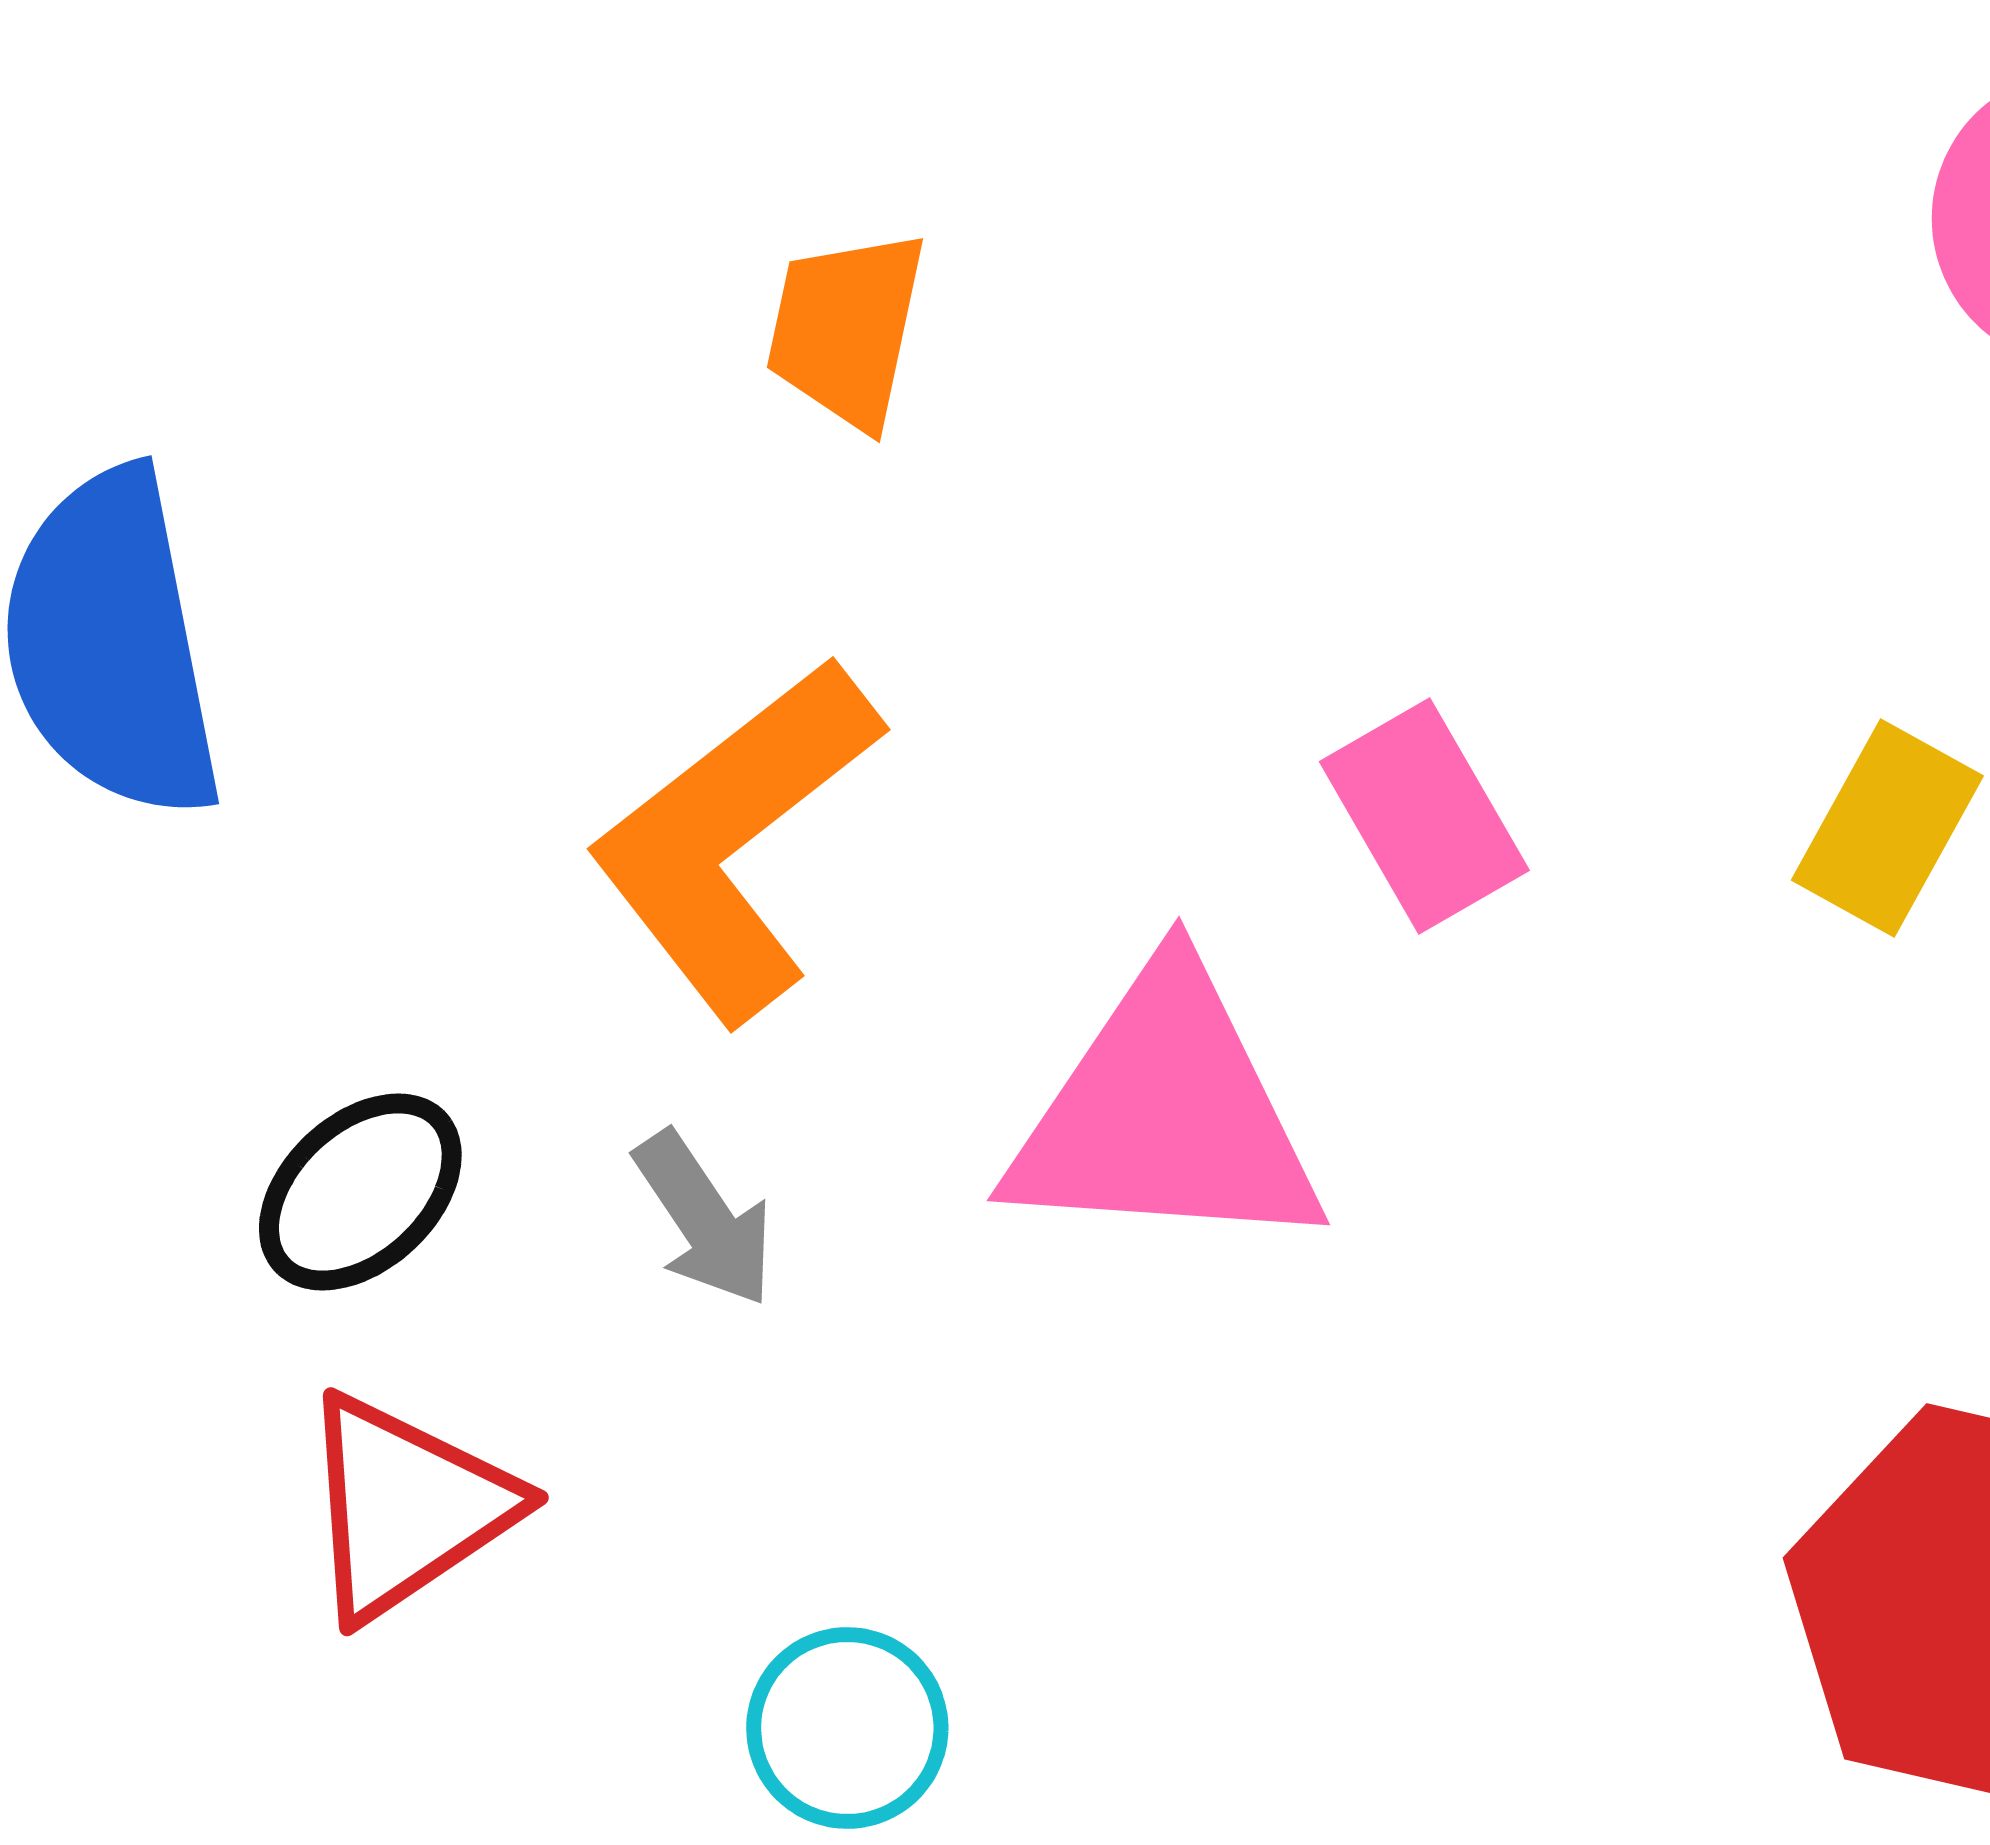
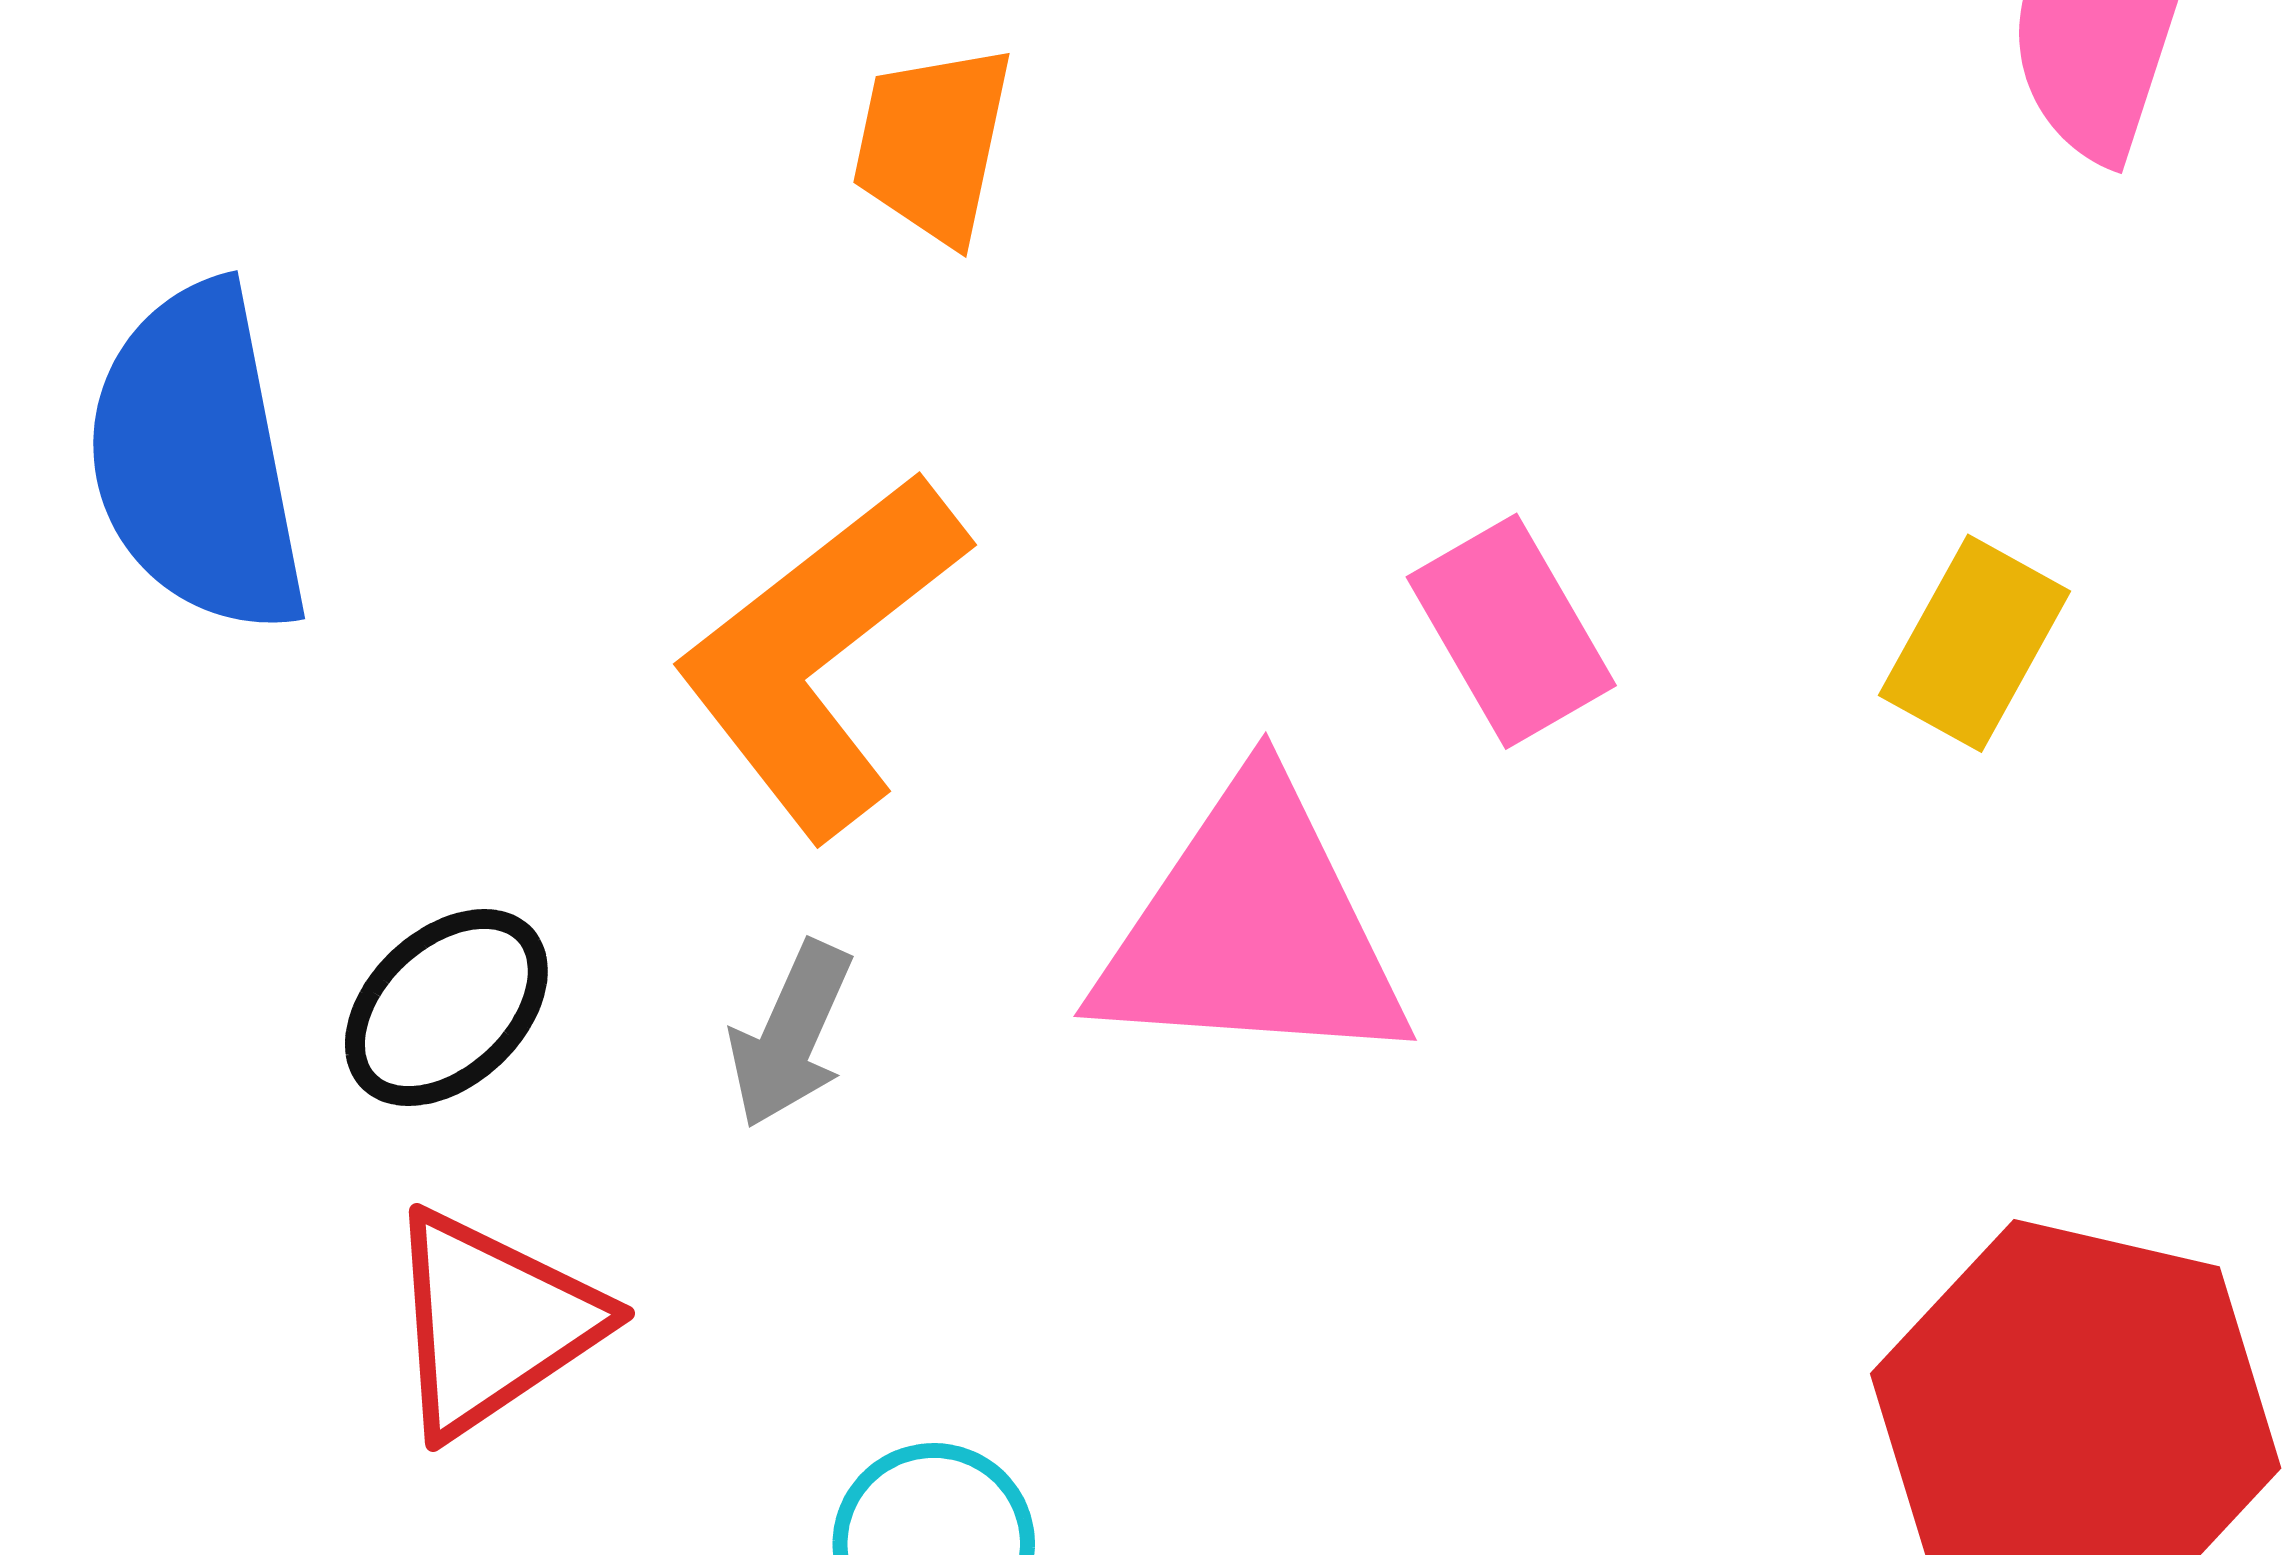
gray arrow: (704, 1219) -> (791, 1035), turned 58

